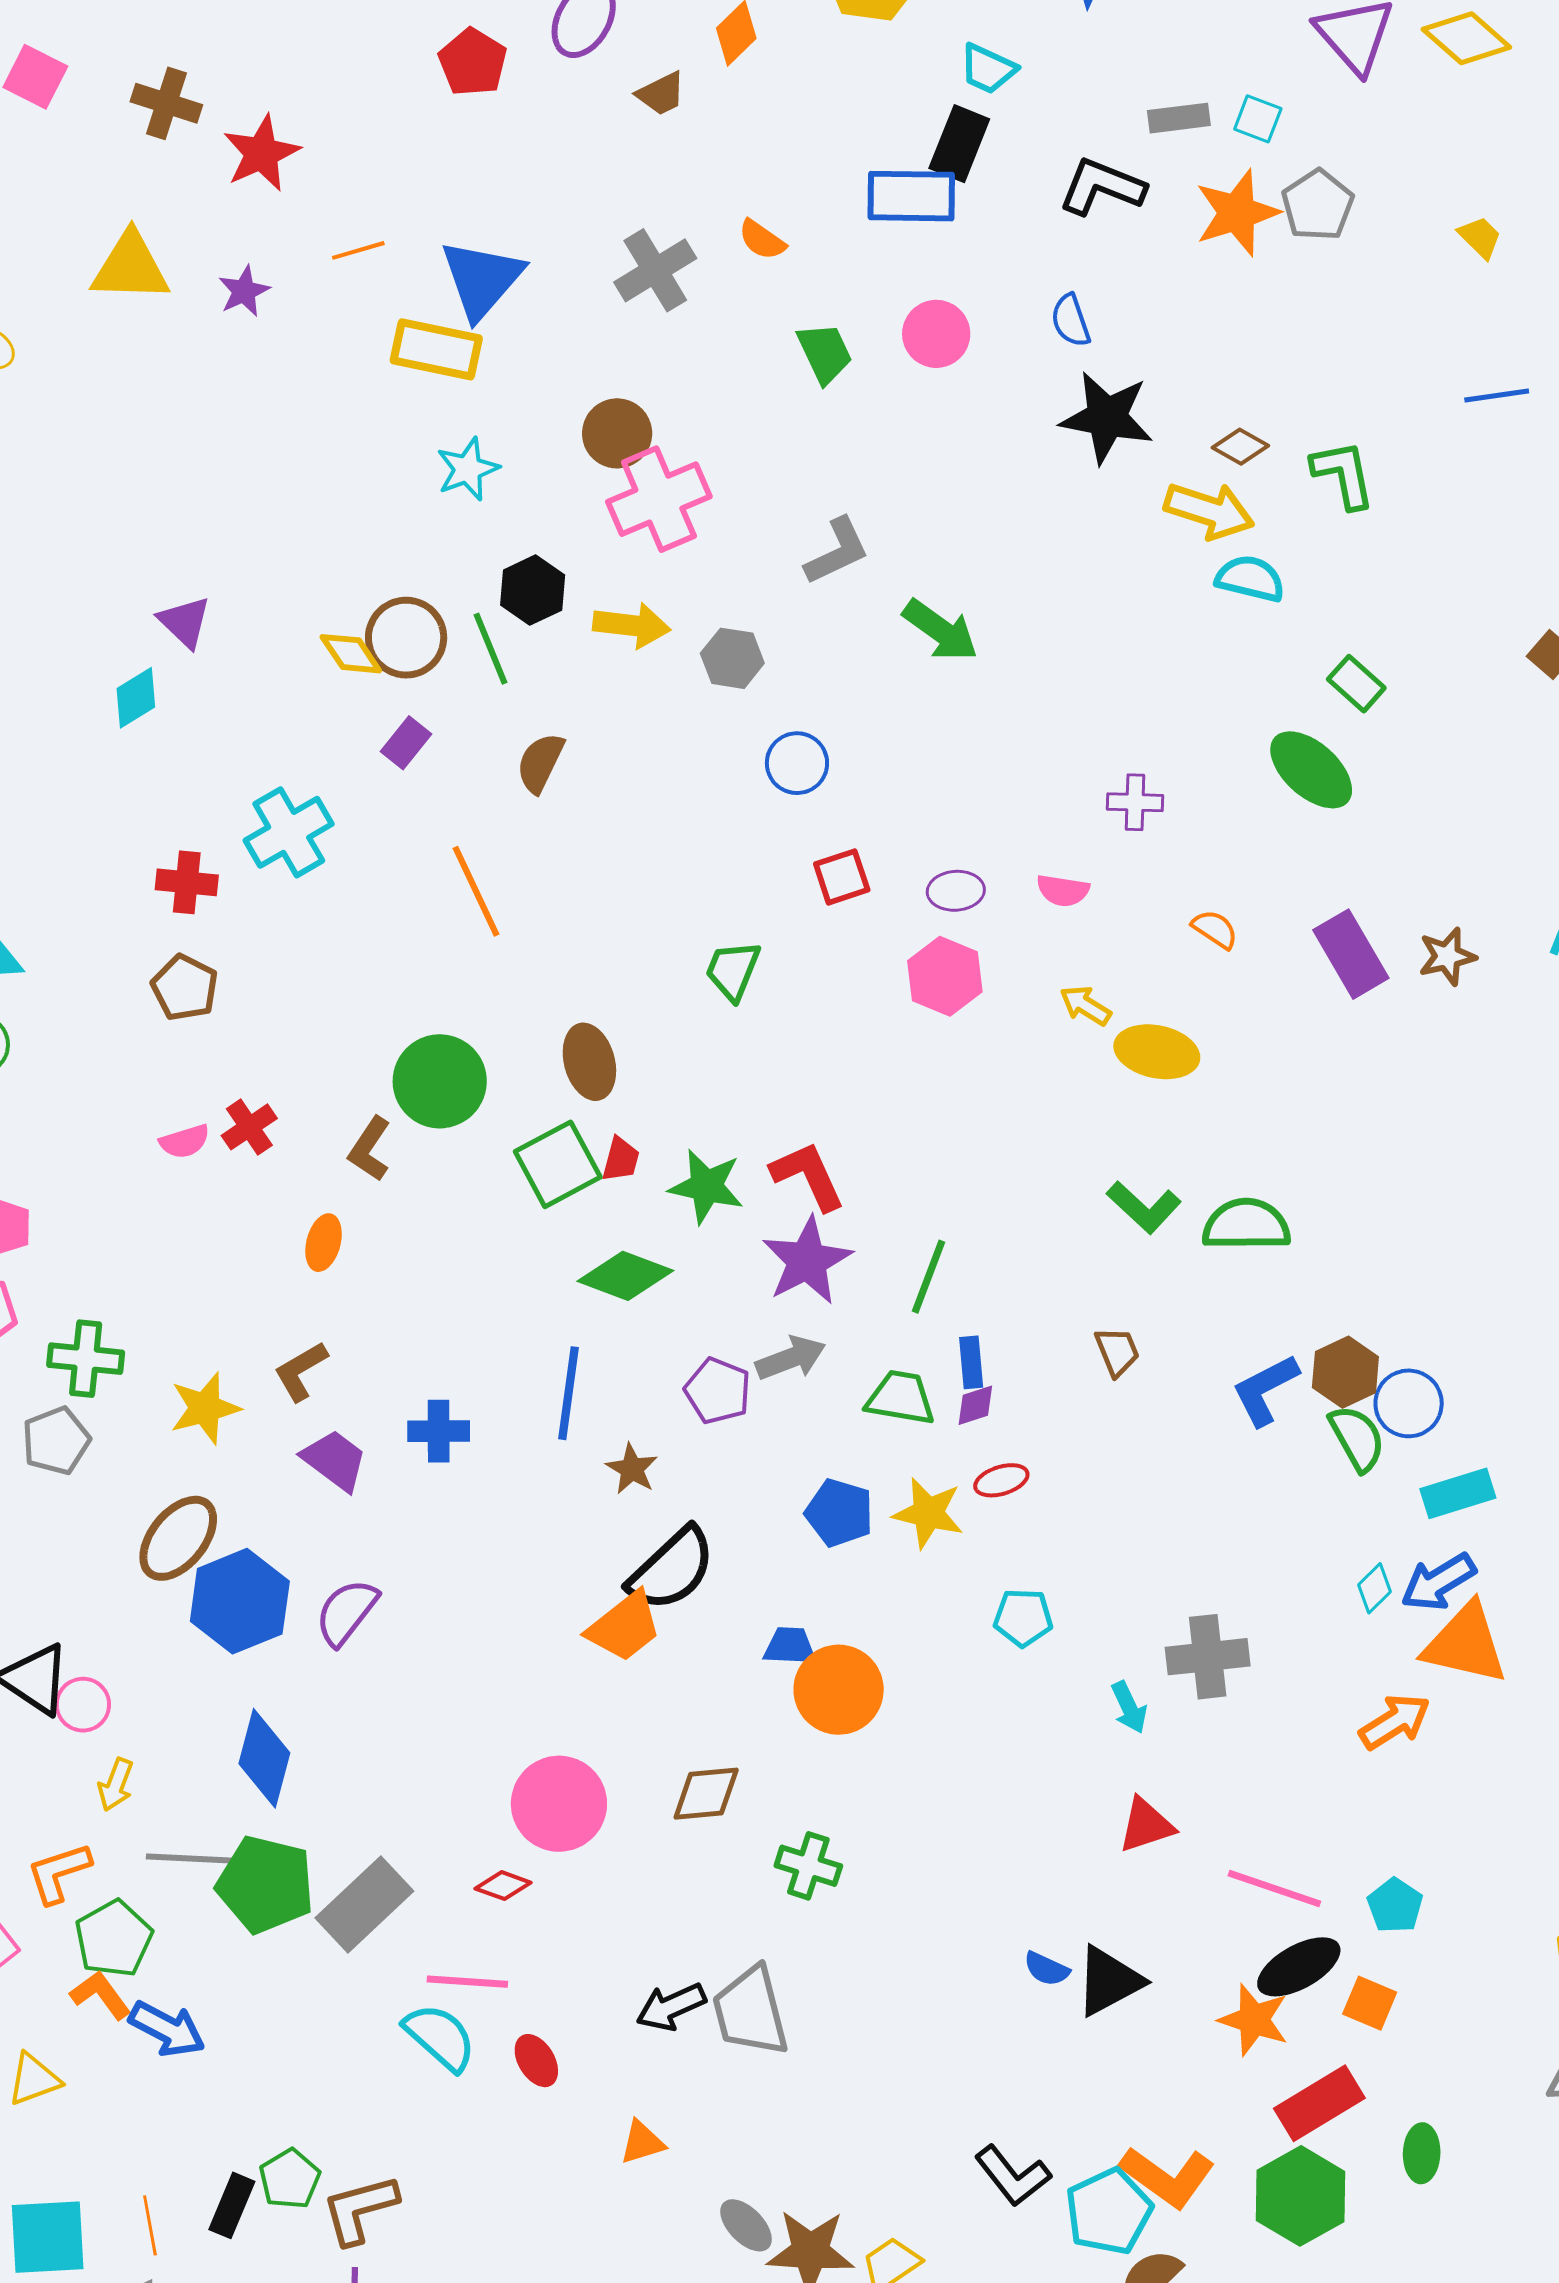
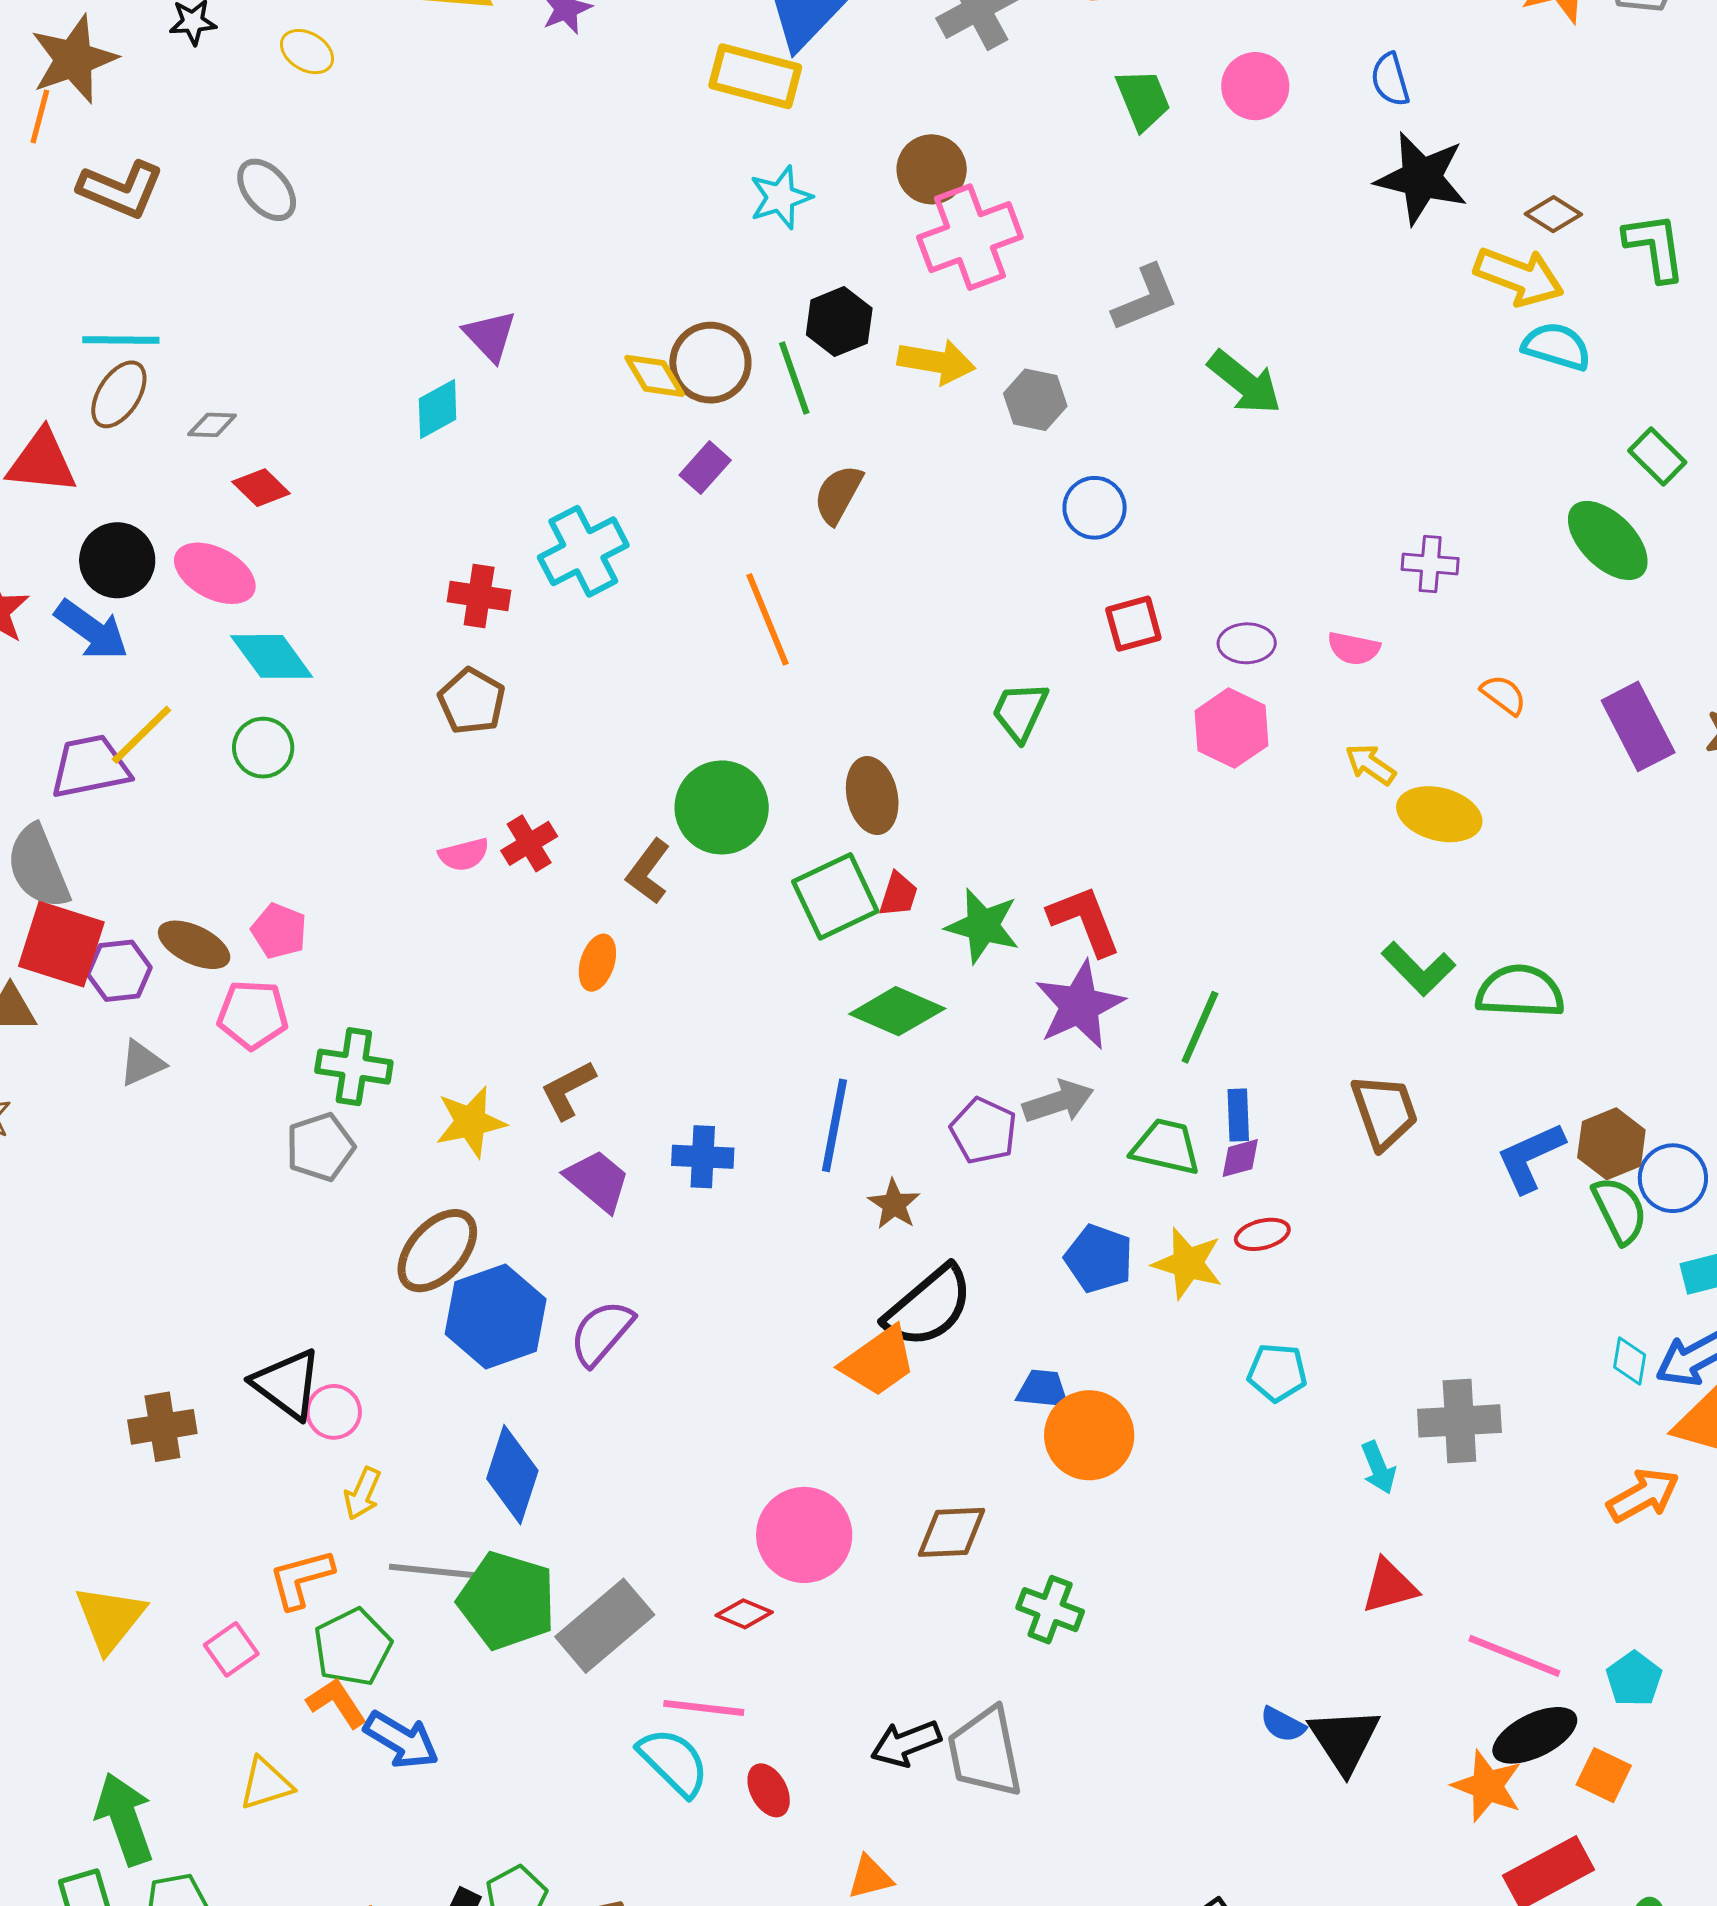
brown trapezoid: (1117, 1351) -> (1385, 1112), size x1.5
cyan diamond: (1375, 1588) -> (1630, 1361), turned -39
black triangle: (1109, 1981) -> (1344, 1740), turned -38

